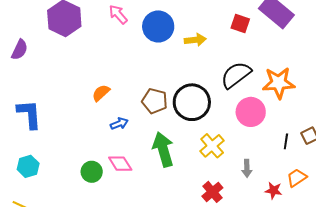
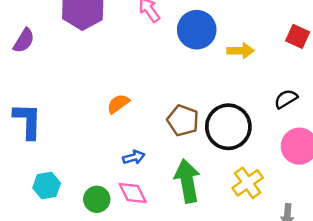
black semicircle: (236, 75) -> (286, 99), size x0.6
blue arrow: (119, 124) -> (134, 157), moved
cyan hexagon: (28, 166) -> (47, 185), moved

